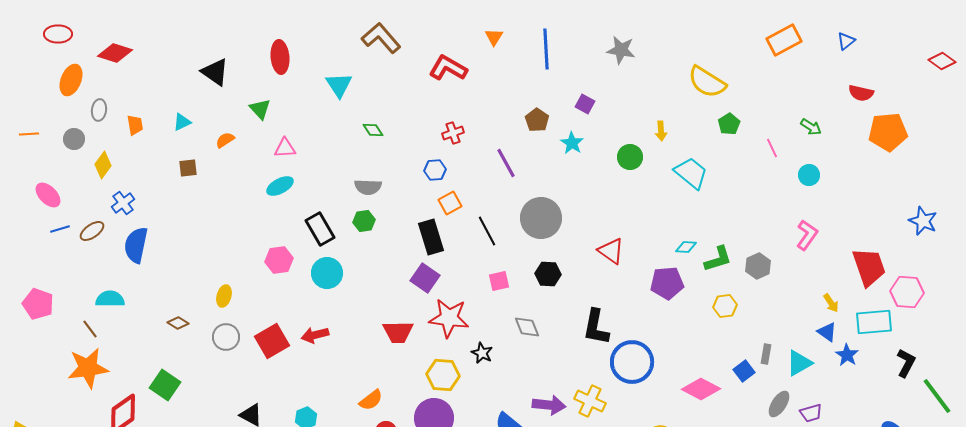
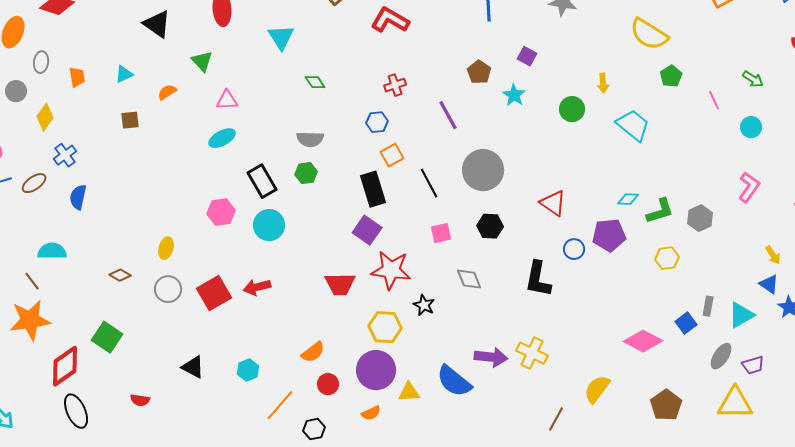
blue semicircle: (136, 245) -> (78, 197), size x0.7
blue circle: (632, 362) -> (574, 249), moved, size x0.5

